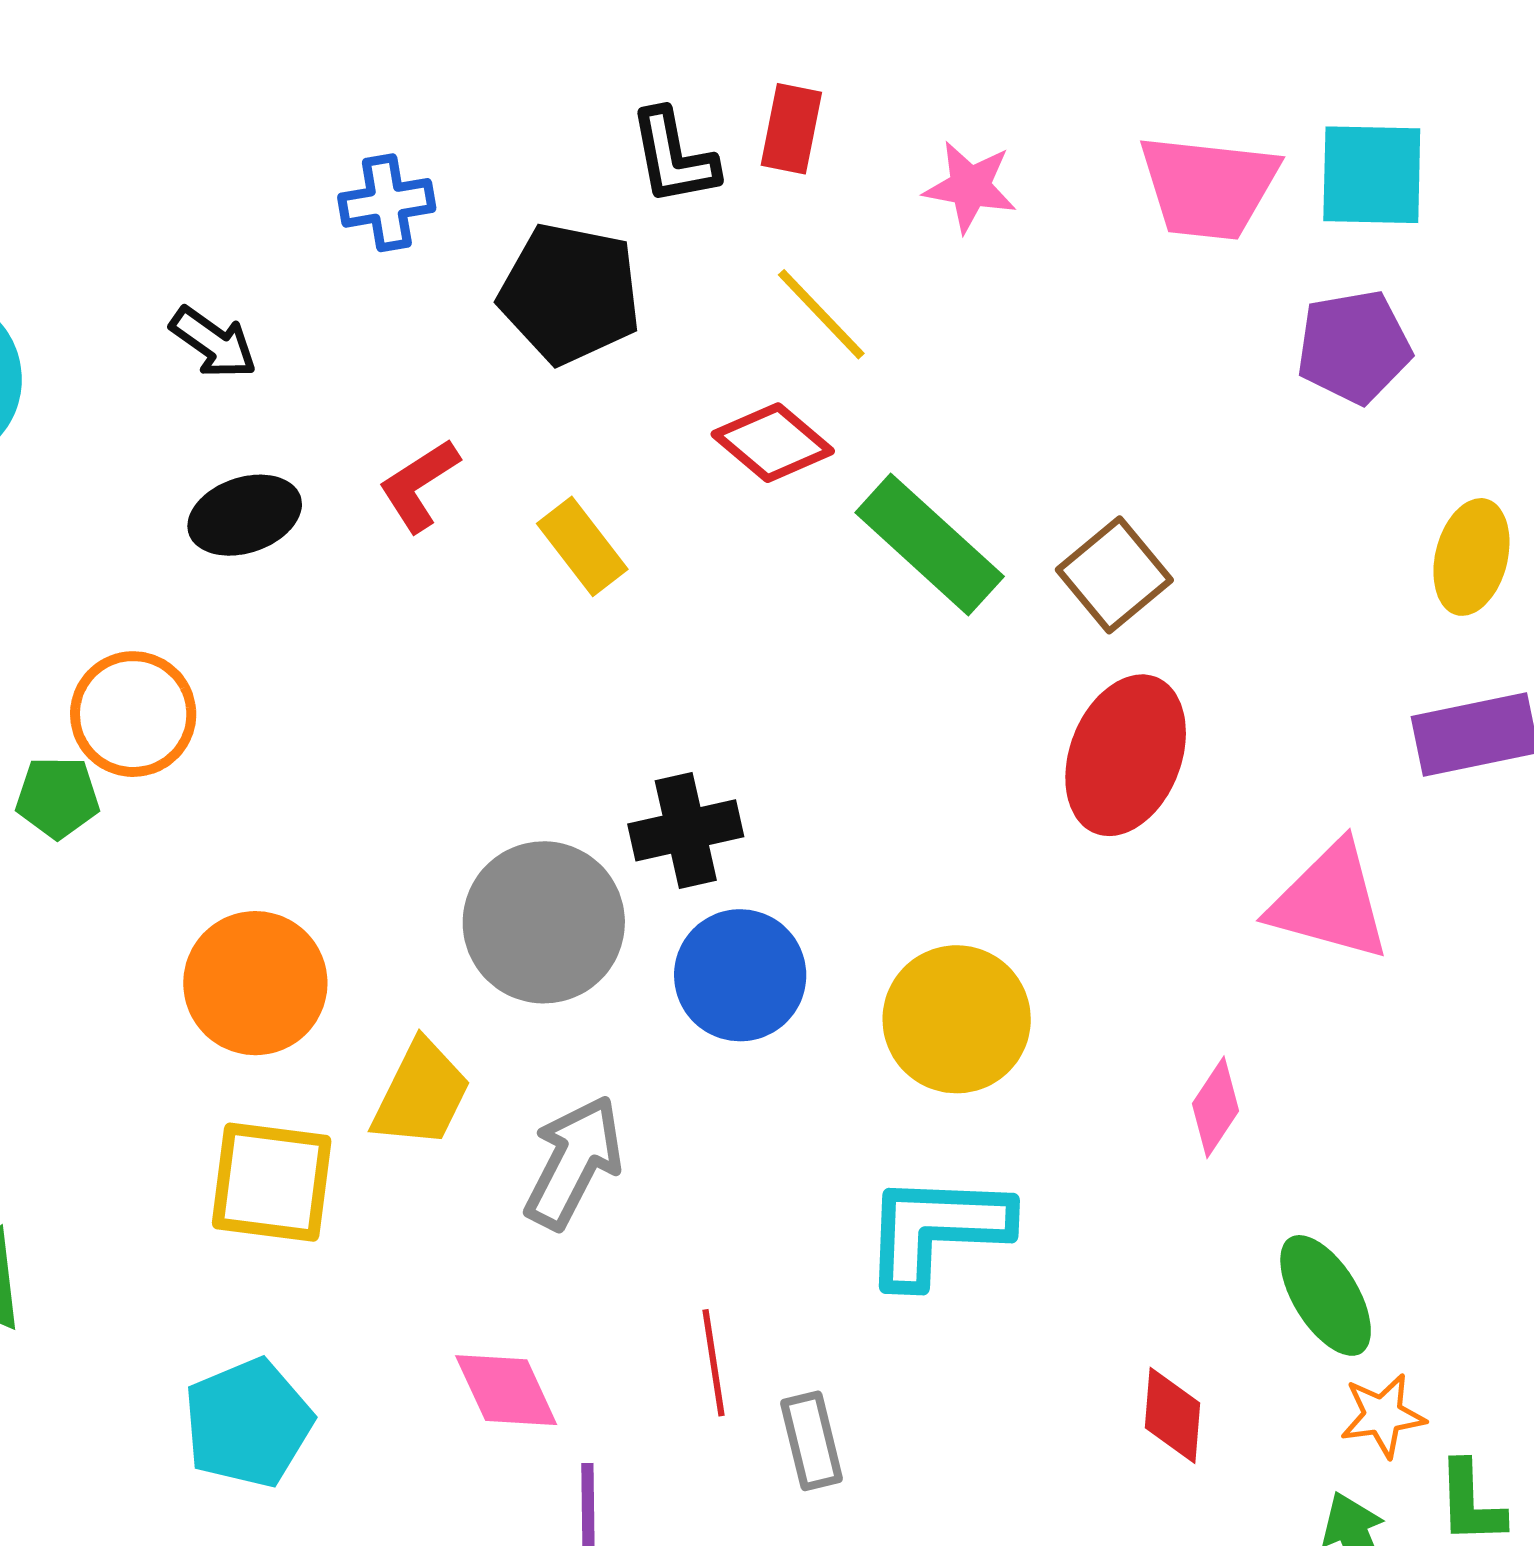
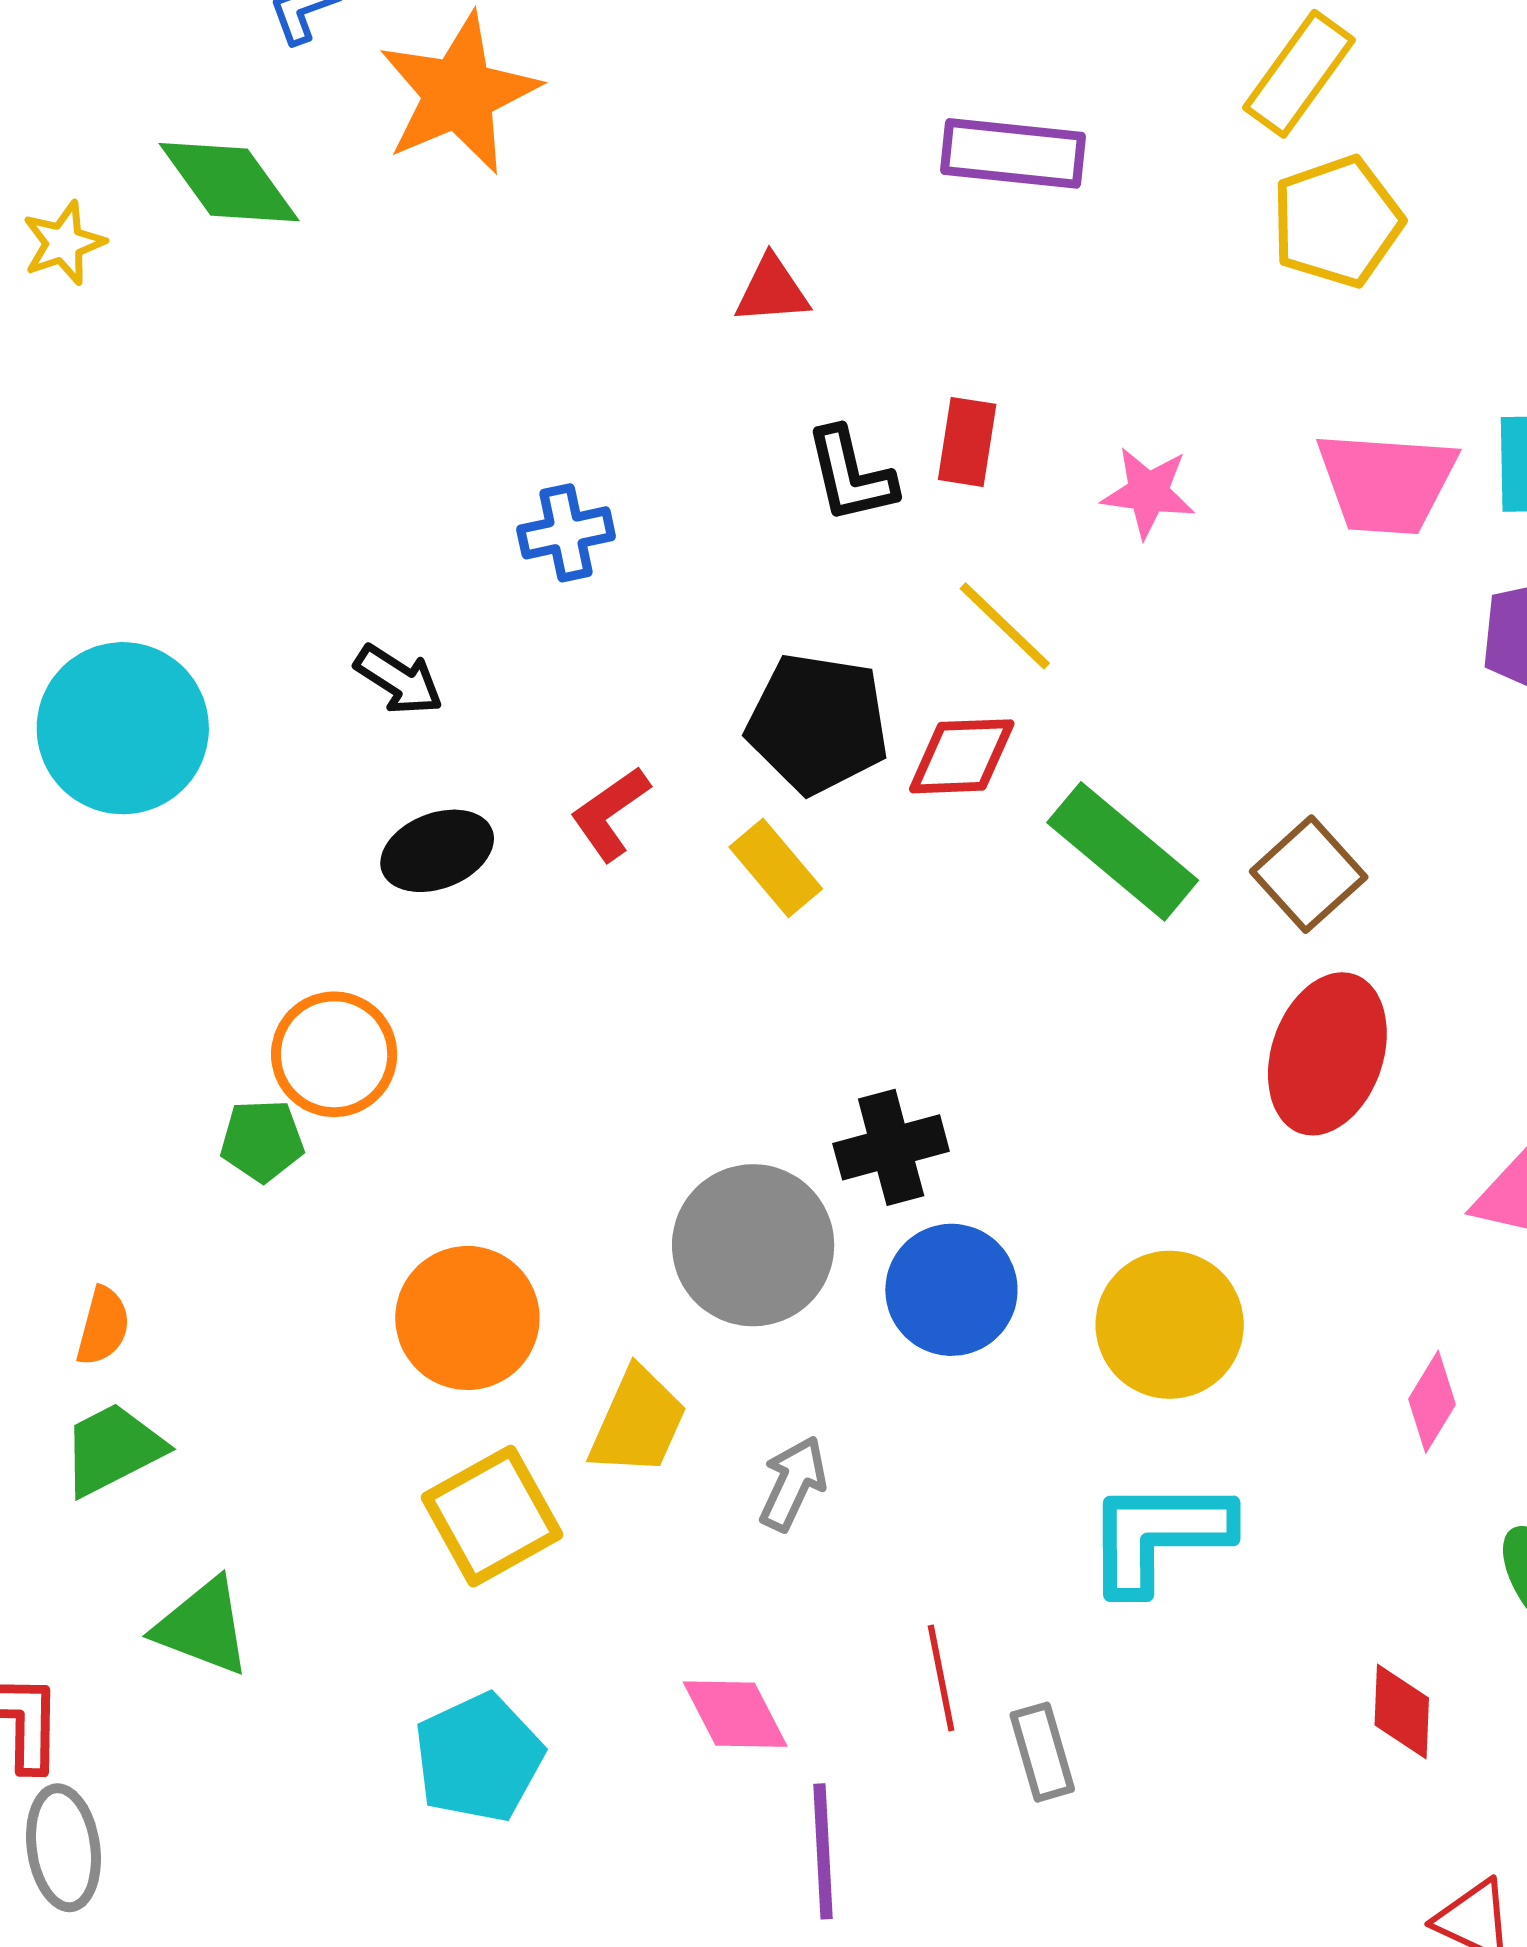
black pentagon: (570, 293) -> (818, 723), moved
red diamond: (773, 443) -> (962, 756), turned -40
gray arrow: (574, 1162) -> (793, 1484), size x0.7
yellow square: (272, 1182) -> (492, 1516), turned -34

